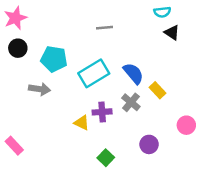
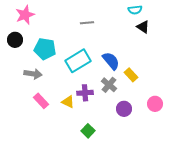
pink star: (15, 18) -> (25, 15), moved
purple circle: (149, 144) -> (124, 109), moved
pink rectangle: (14, 146) -> (41, 101), moved

